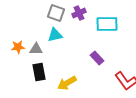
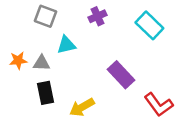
gray square: (56, 13) -> (46, 16), moved
cyan rectangle: (107, 24) -> (149, 25), moved, turned 45
purple rectangle: (97, 58) -> (121, 75), size x1.5

